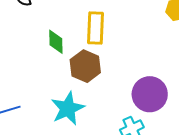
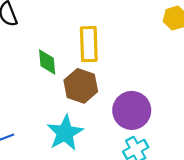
purple circle: (150, 94) -> (132, 110), moved

